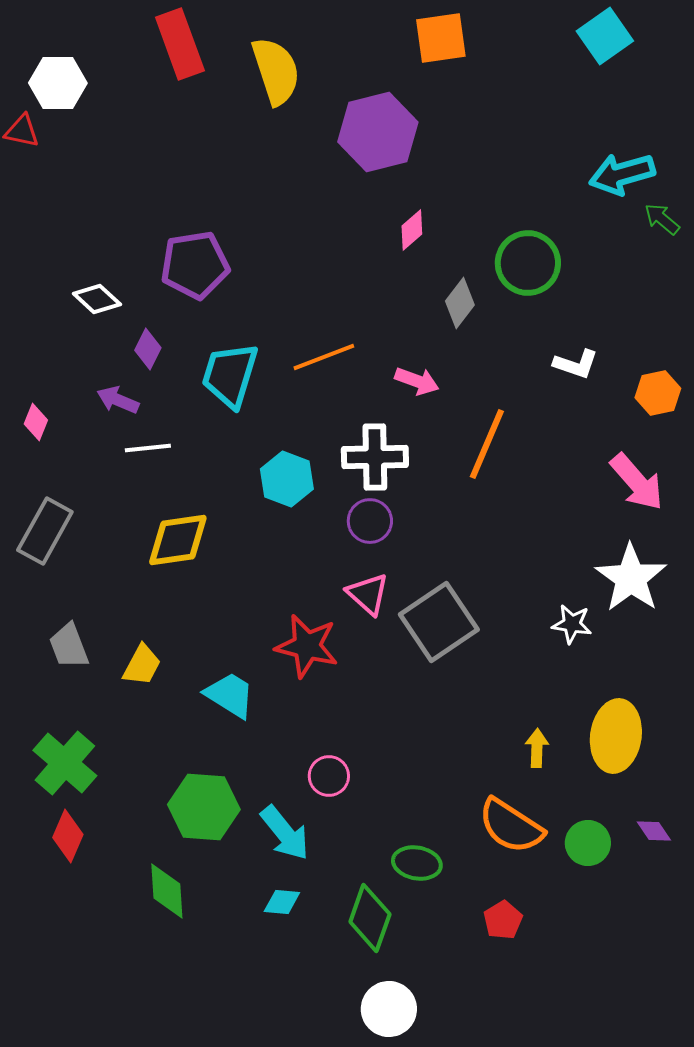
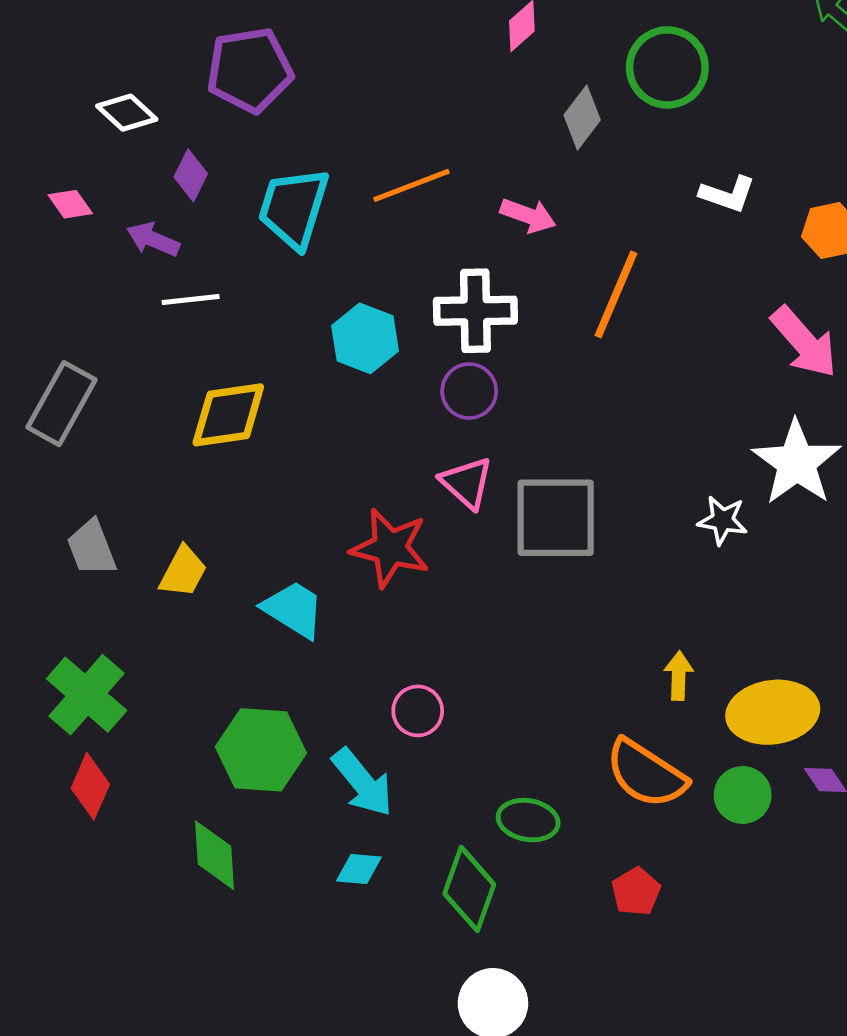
pink diamond: (36, 422) -> (70, 204), moved, turned -57
gray square: (439, 622) -> (556, 518), turned 34
yellow ellipse: (616, 736) -> (773, 712), moved, turned 74

